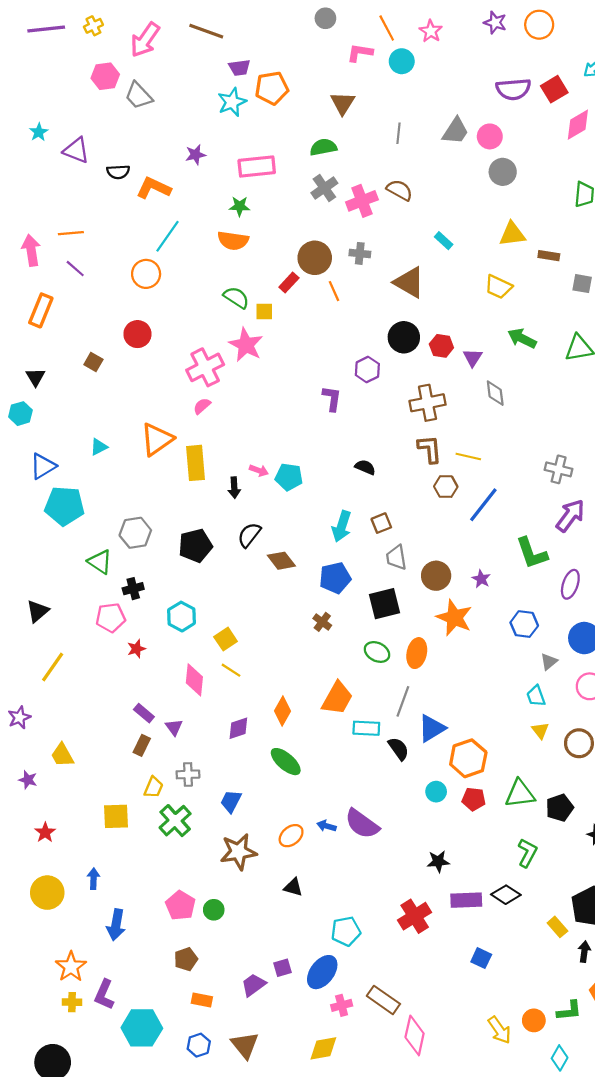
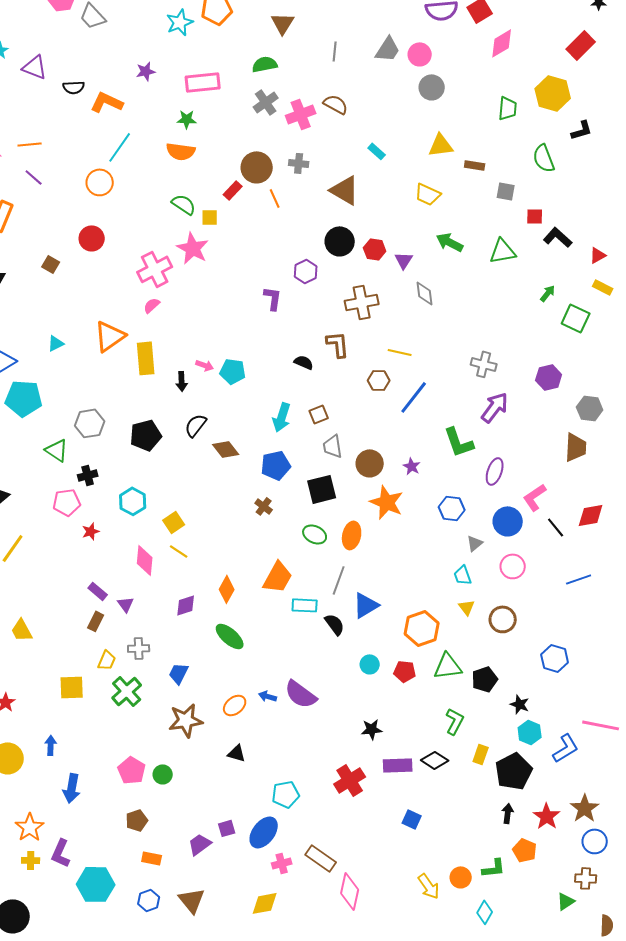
brown L-shape: (430, 449) -> (338, 344), moved
orange hexagon: (468, 758) -> (422, 628), moved
yellow rectangle: (557, 927) -> (481, 754), moved, turned 60

